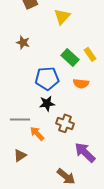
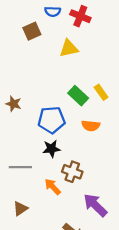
yellow triangle: (62, 16) -> (69, 48), turned 36
brown star: (23, 42) -> (13, 104), moved
orange arrow: (37, 133) -> (53, 187), moved

